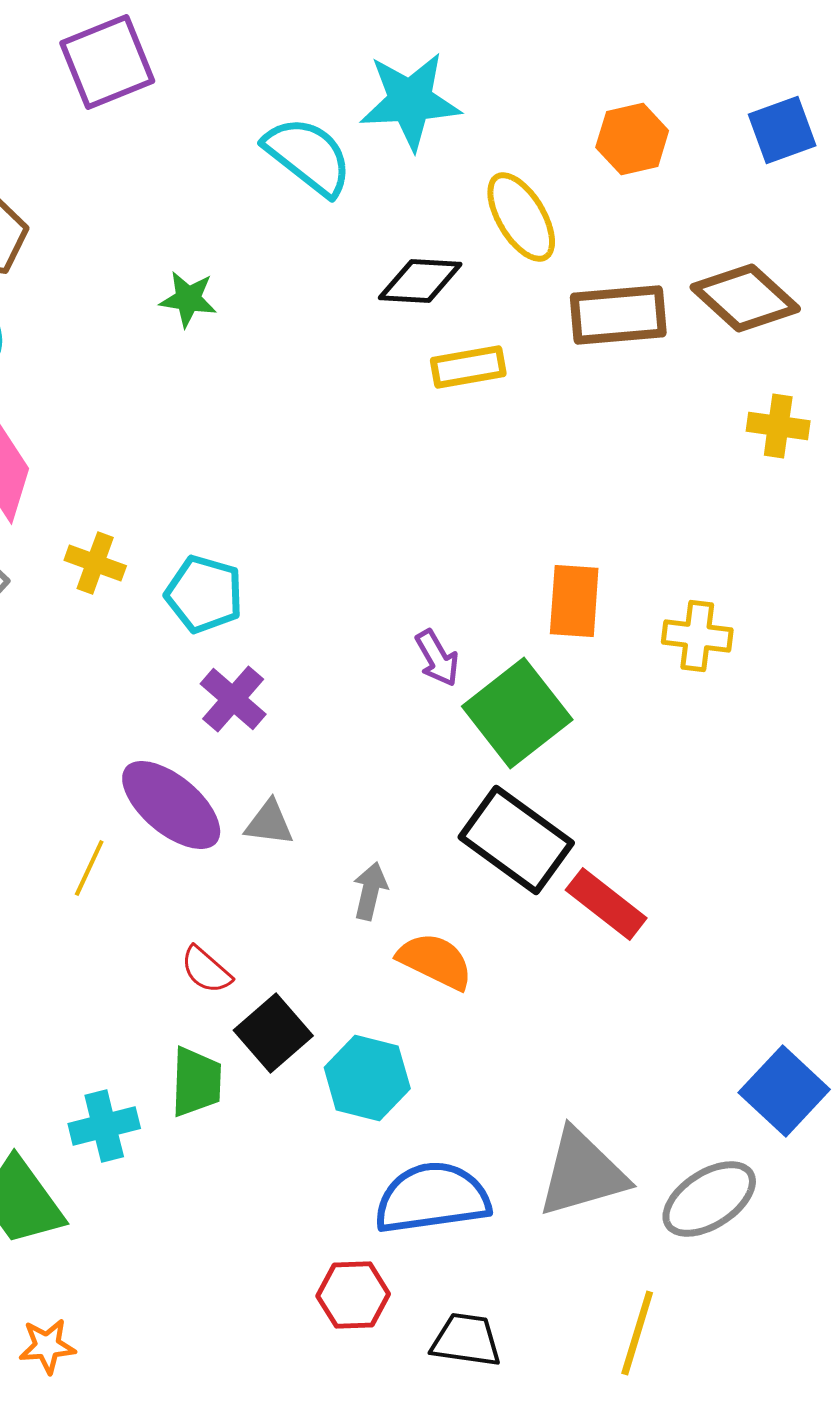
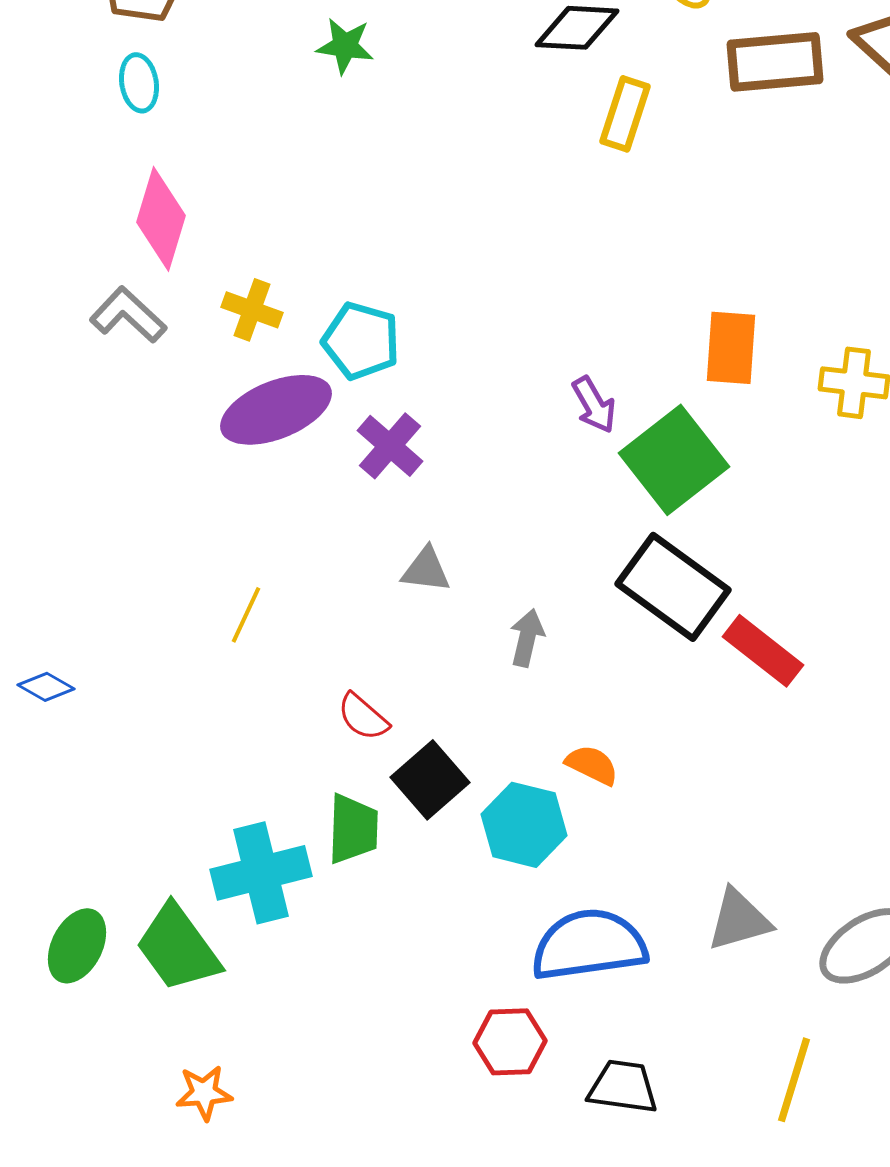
yellow rectangle: (468, 367) -> (625, 114), turned -62
purple ellipse: (171, 805) -> (276, 410), moved, turned -62
orange semicircle: (435, 961) -> (592, 765), moved, size x0.7
cyan cross: (104, 1126) -> (261, 873), size x1.4
gray triangle: (582, 1173) -> (739, 920), size x0.7

